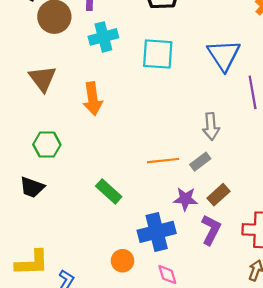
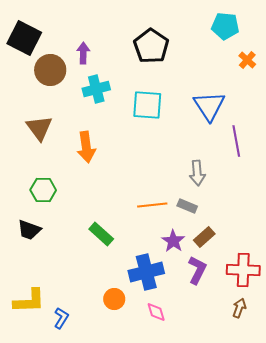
gray rectangle: (200, 162) -> (187, 206), turned 60
purple star: (185, 199) -> (173, 241), turned 30

